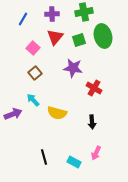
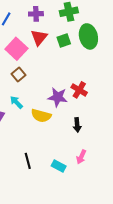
pink square: (33, 48) -> (16, 49), size x1.5
purple star: (73, 68) -> (58, 97), moved

